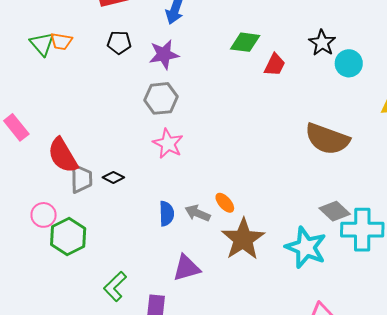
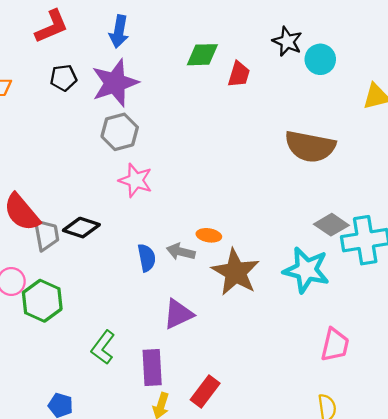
purple star: (164, 54) -> (115, 83), size x1.4
black diamond: (113, 177) -> (81, 228), size x1.5
orange ellipse: (225, 203) -> (209, 235), turned -30

